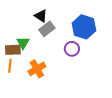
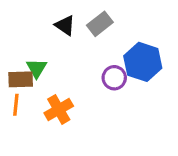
blue hexagon: (84, 27) -> (143, 62), moved
gray rectangle: (47, 29) -> (100, 24), moved

